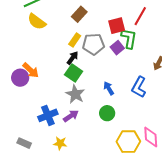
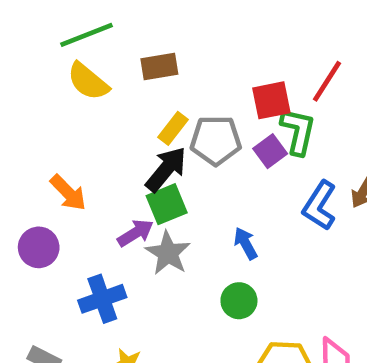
brown rectangle: (79, 14) -> (159, 66), moved, turned 35
black arrow: (73, 58) -> (166, 169), size x1.5
green square: (74, 73) -> (167, 204), turned 30
purple circle: (20, 78) -> (39, 247), moved
blue L-shape: (139, 87) -> (320, 206), moved
purple arrow: (71, 116) -> (135, 233), moved

